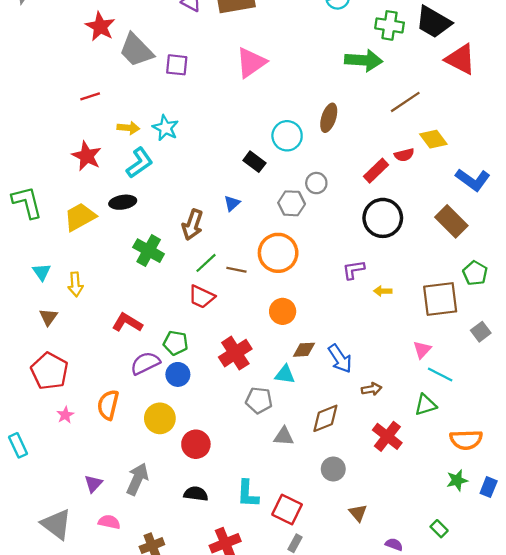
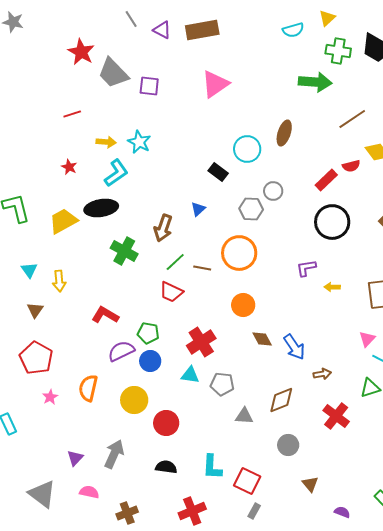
red star: (87, 156) -> (69, 167), size x0.6
black ellipse: (123, 202) -> (101, 208), size x1.4
brown diamond: (304, 350) -> (262, 339), turned 65
cyan triangle: (285, 374) -> (190, 375), moved

